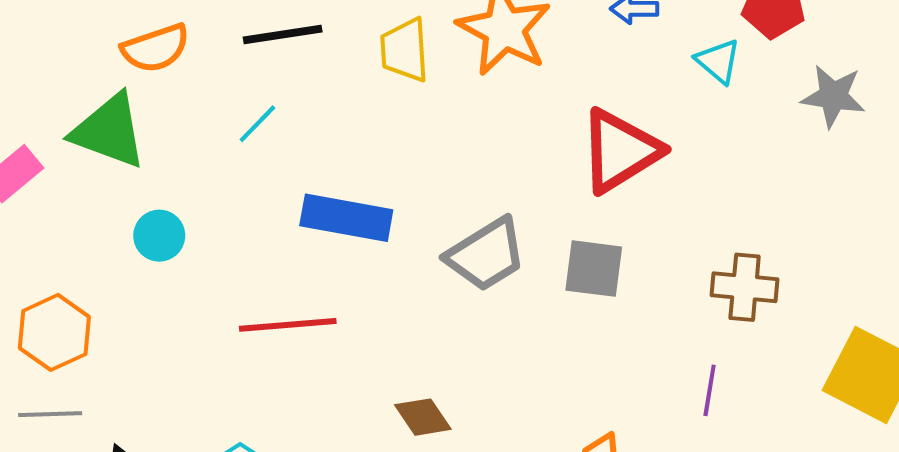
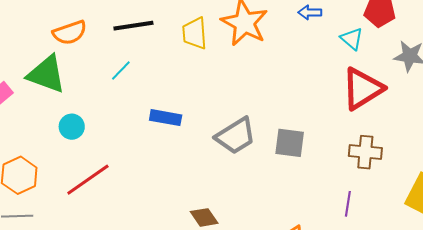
red triangle: (620, 151) -> (362, 89), moved
blue rectangle: (346, 218) -> (166, 118), size x0.7
red line: (288, 325) -> (88, 180), moved, turned -30

